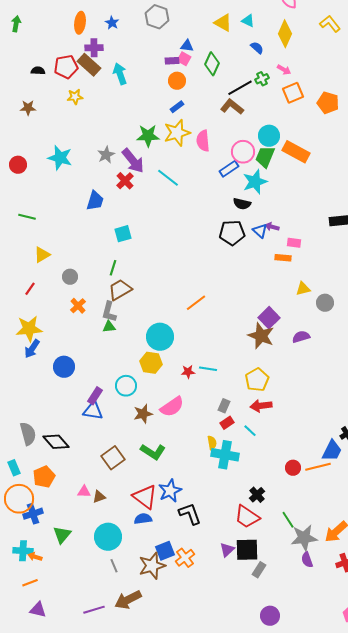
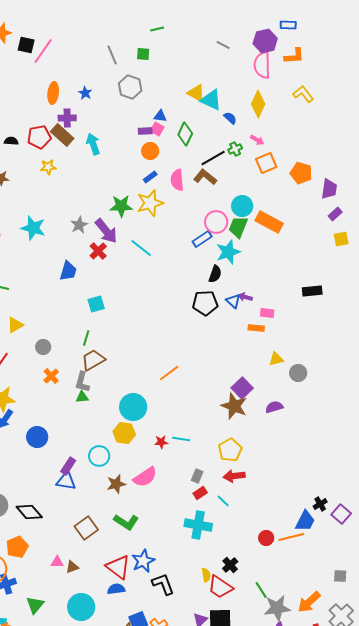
cyan triangle: (248, 21) -> (211, 100), moved, size x1.6
pink semicircle: (203, 141) -> (177, 180), moved
black semicircle: (242, 204) -> (215, 274), turned -84
yellow semicircle: (212, 443) -> (206, 575), moved

